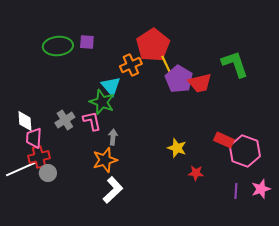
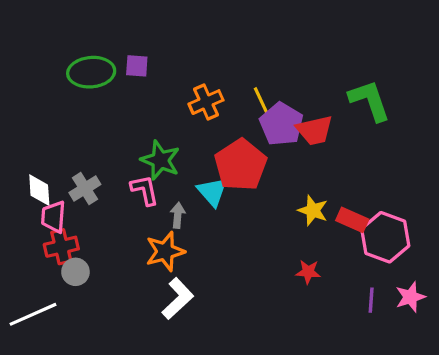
red pentagon: (153, 45) -> (241, 165), moved
cyan triangle: (111, 86) -> (212, 192), moved
gray cross: (65, 120) -> (85, 189), moved
yellow star: (177, 148) -> (313, 211), moved
white line: (21, 169) -> (33, 314), moved

